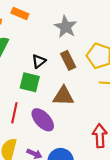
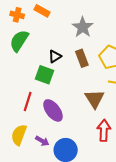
brown triangle: (63, 96) -> (95, 99), moved, turned 50

